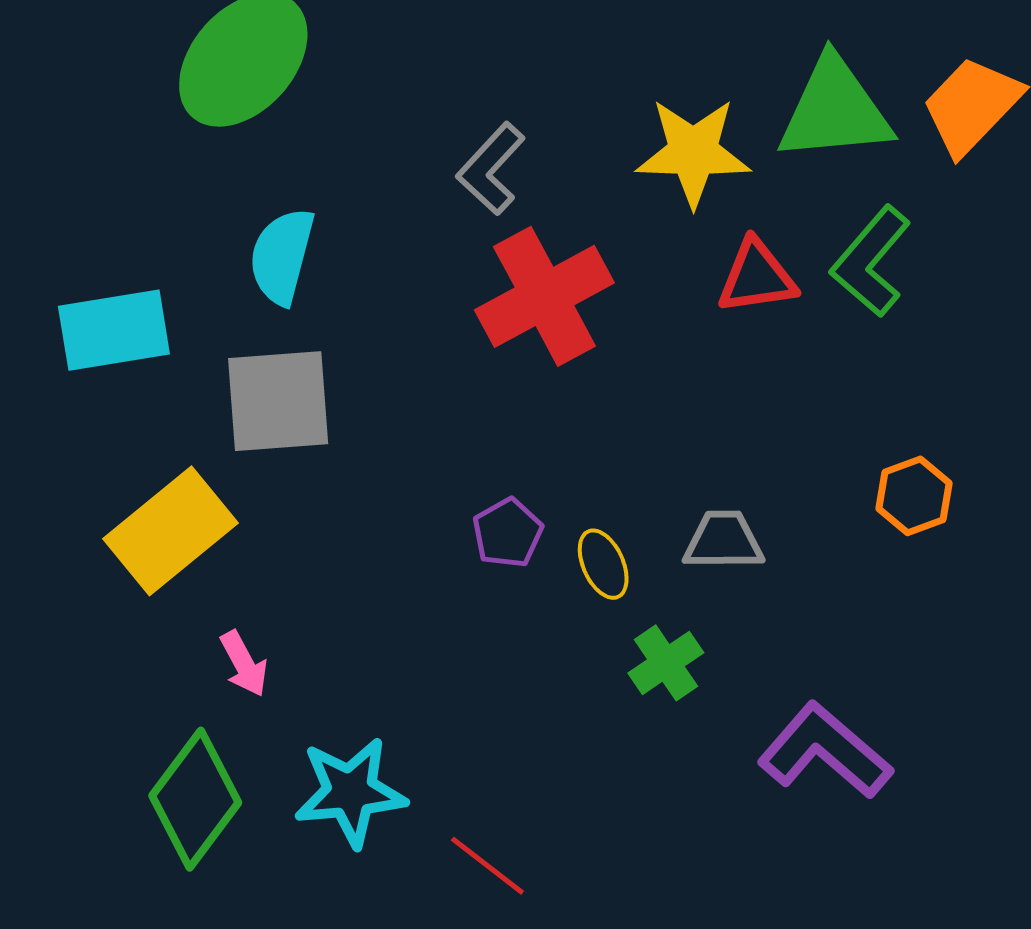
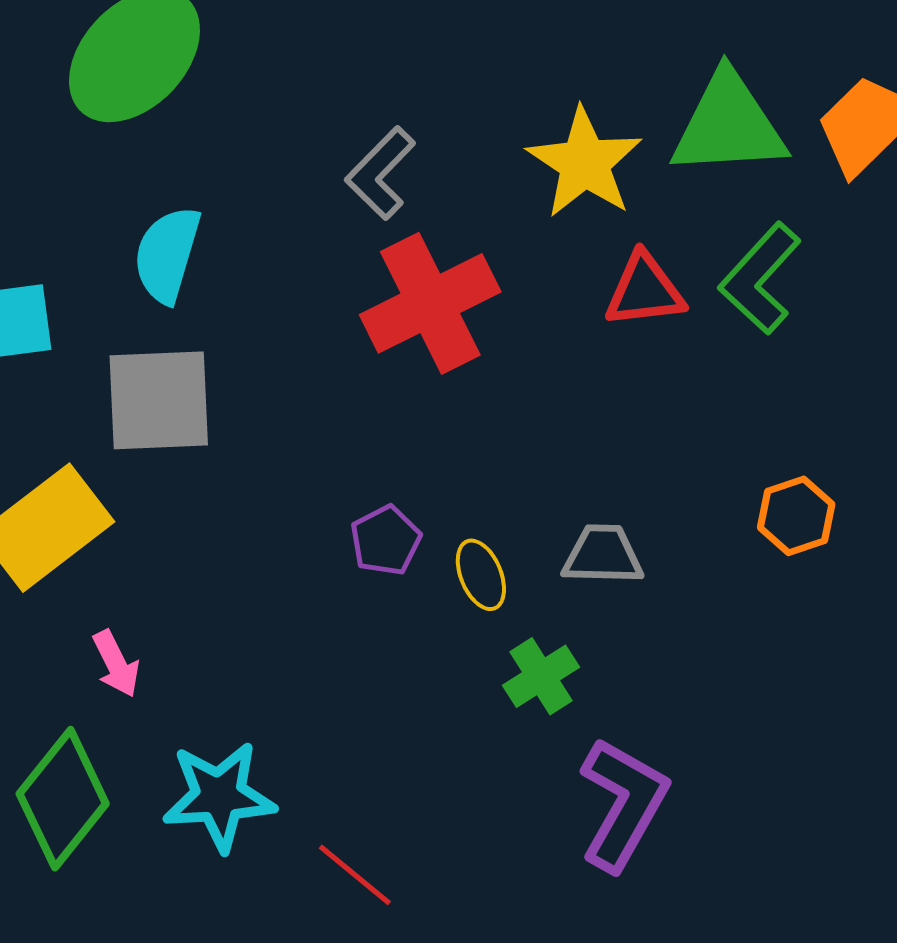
yellow star: (693, 152) -> (585, 163), turned 30
purple L-shape: (825, 751) -> (623, 804), moved, turned 77

